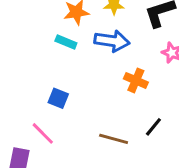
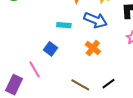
cyan rectangle: (66, 42) -> (64, 25), moved, turned -32
orange cross: (136, 80) -> (93, 48), moved

